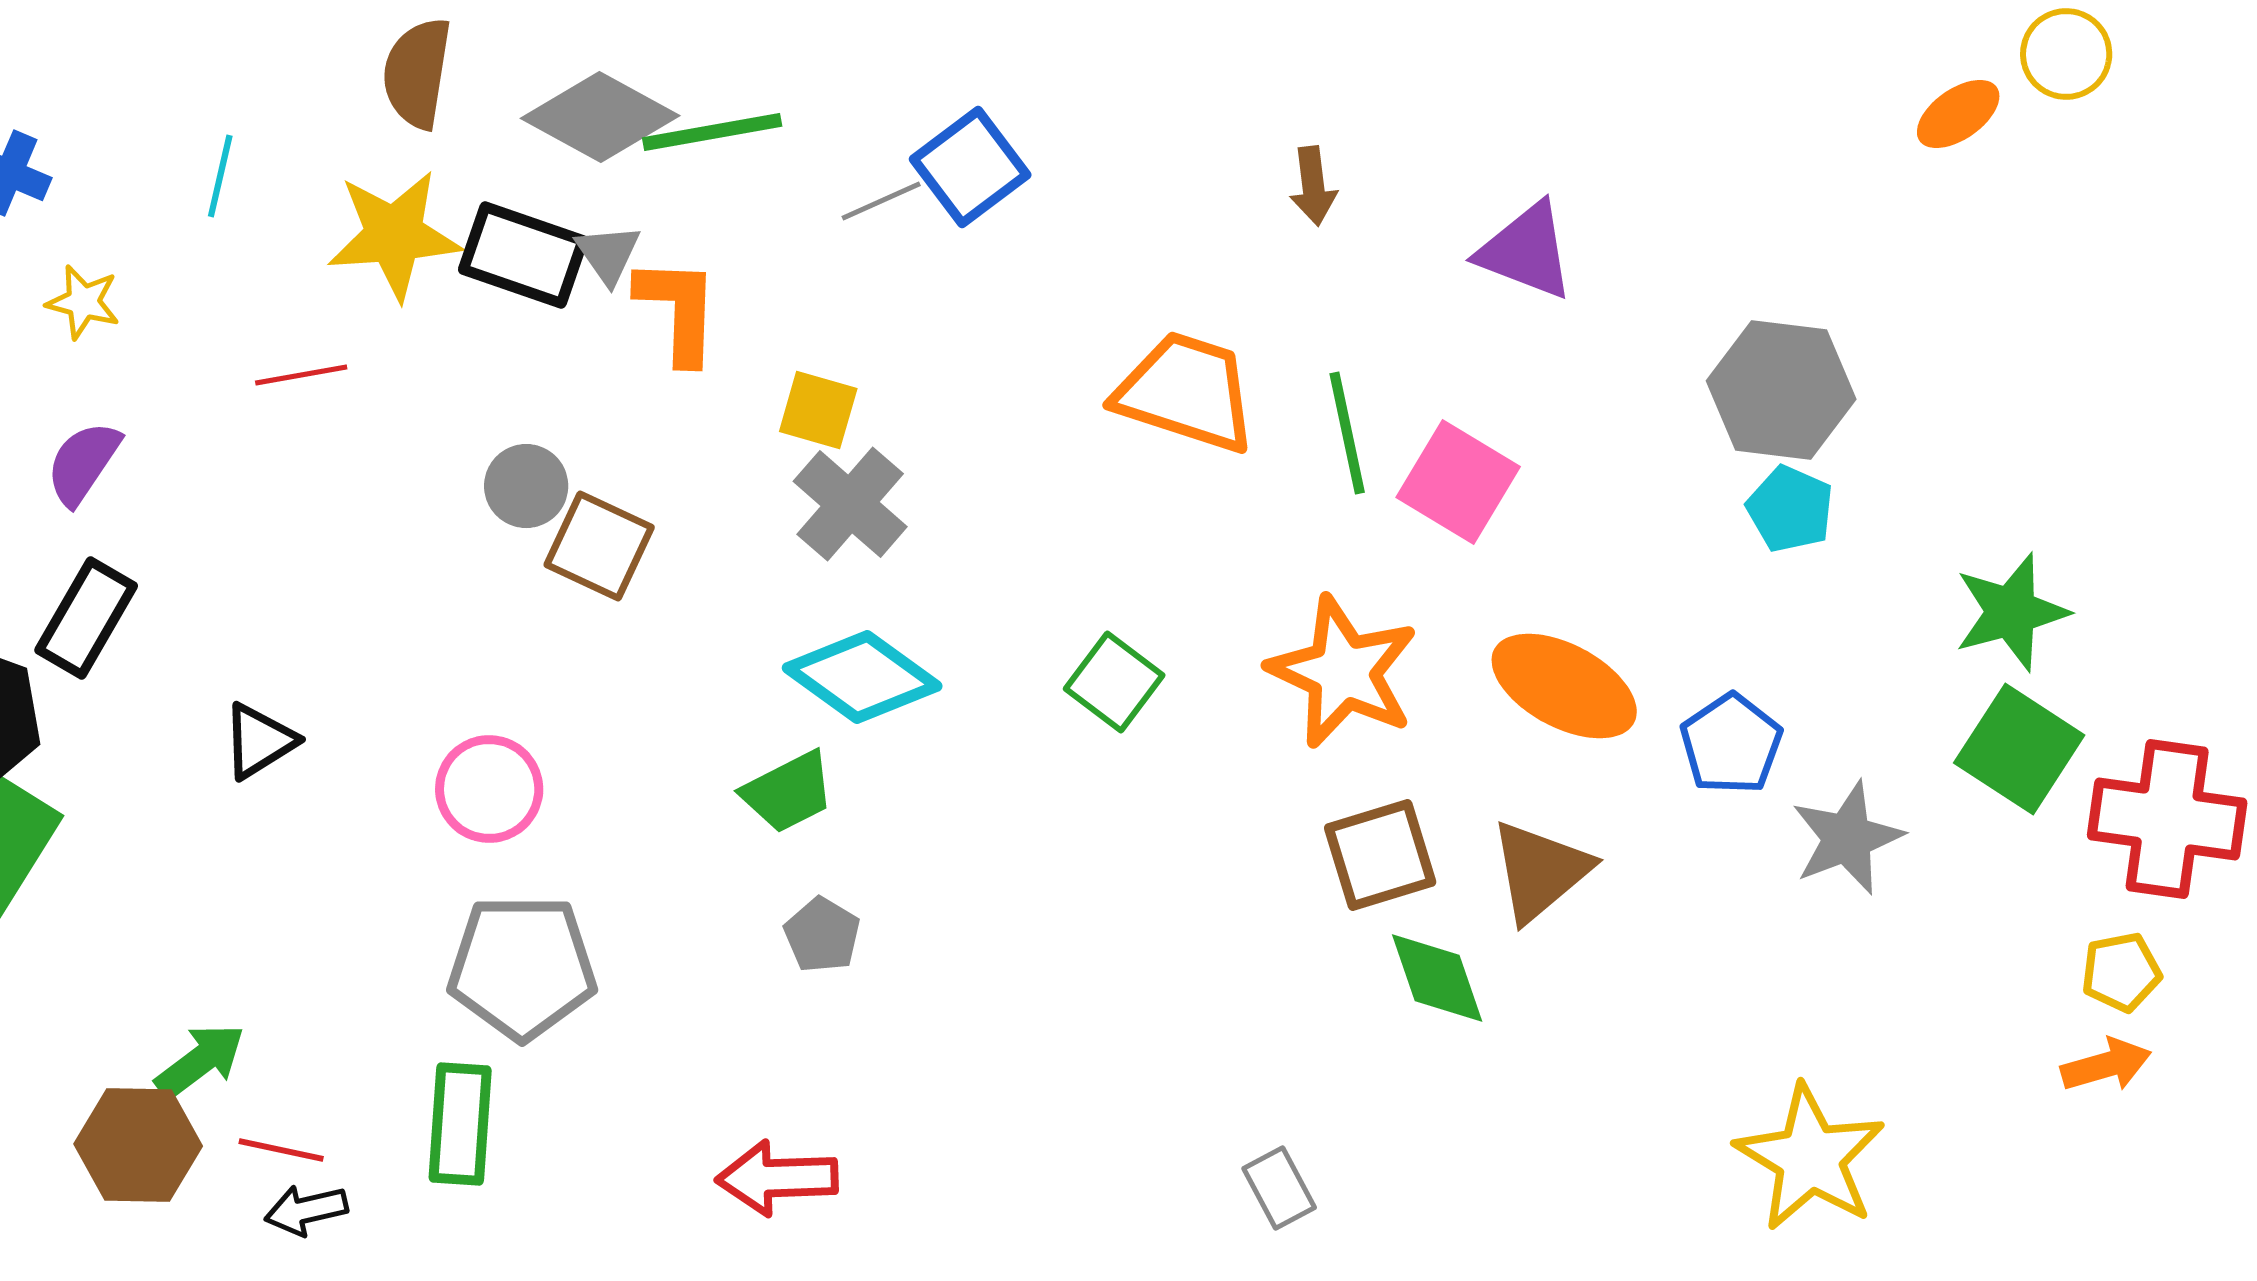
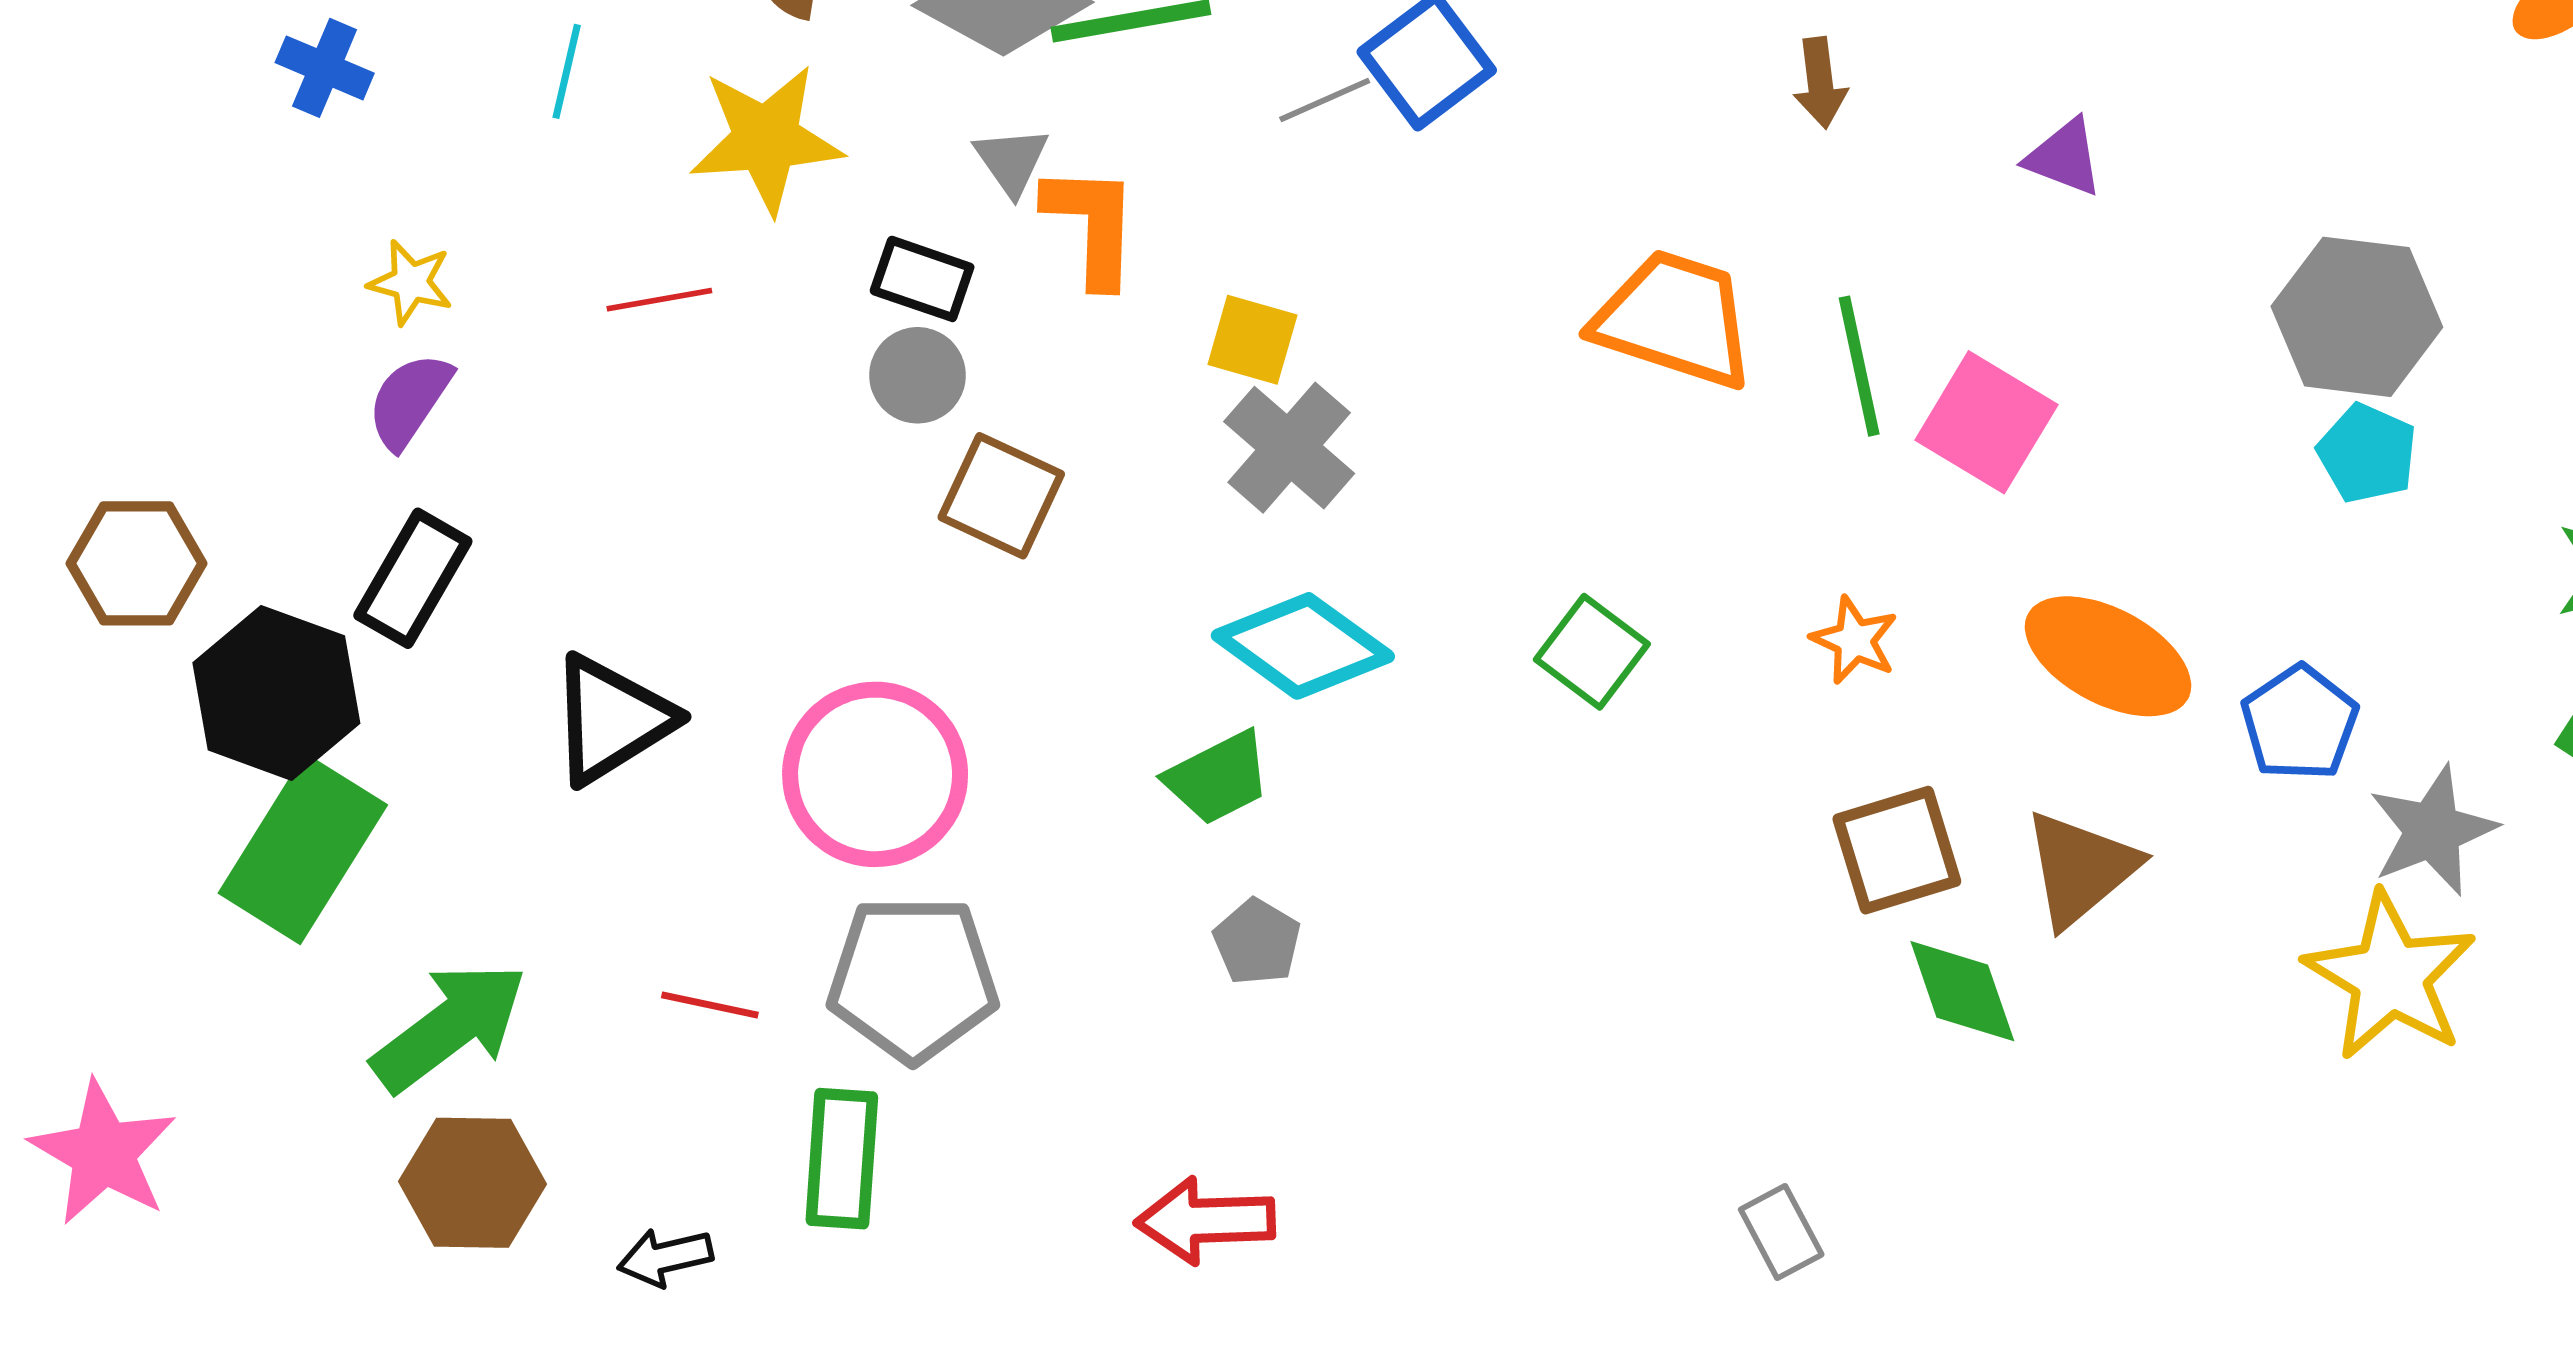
purple triangle: (1526, 251) -> (2064, 157), size x0.7
black rectangle: (523, 255) -> (922, 279), moved, size x0.7
yellow star: (83, 302) -> (411, 282), moved
gray circle: (526, 486) -> (918, 375), moved
orange star: (1343, 672) -> (1855, 640), size x0.5
black triangle: (259, 741) -> (611, 719), size x1.5
pink circle: (489, 789) -> (875, 774), size x1.5
green arrow: (200, 1061) -> (450, 1027), moved, size x1.5
red line: (281, 1150) -> (710, 1005), moved
yellow star: (1810, 1158) -> (2390, 976), moved

